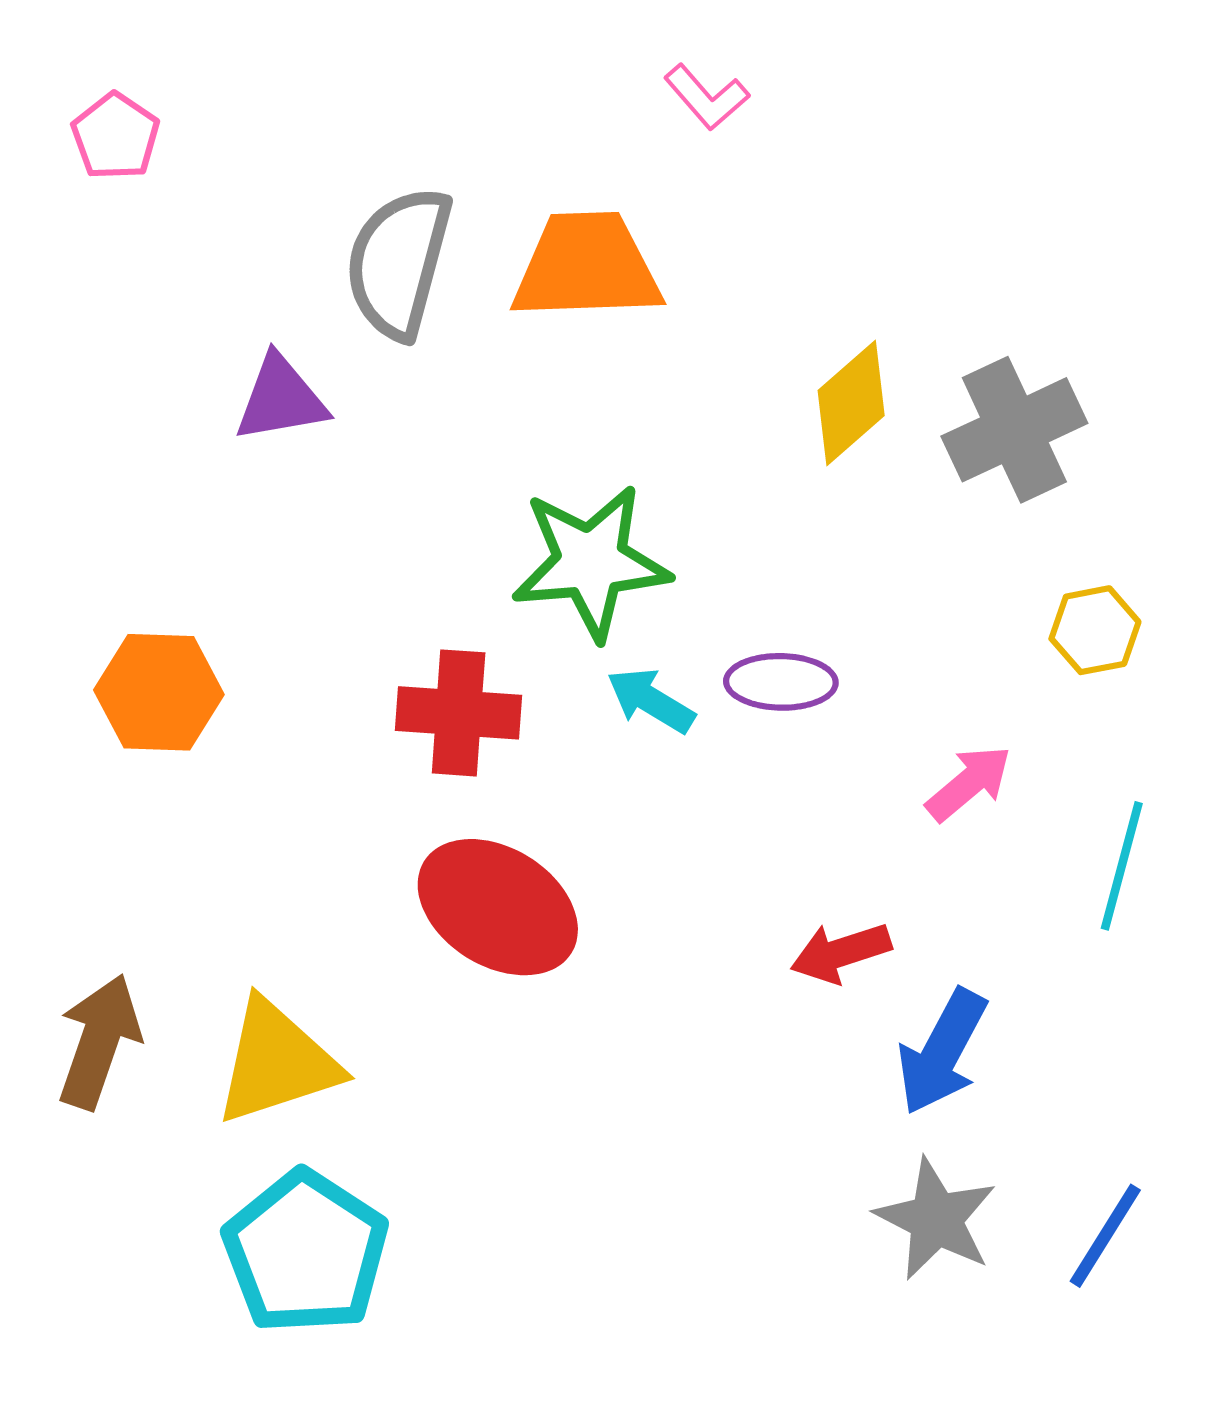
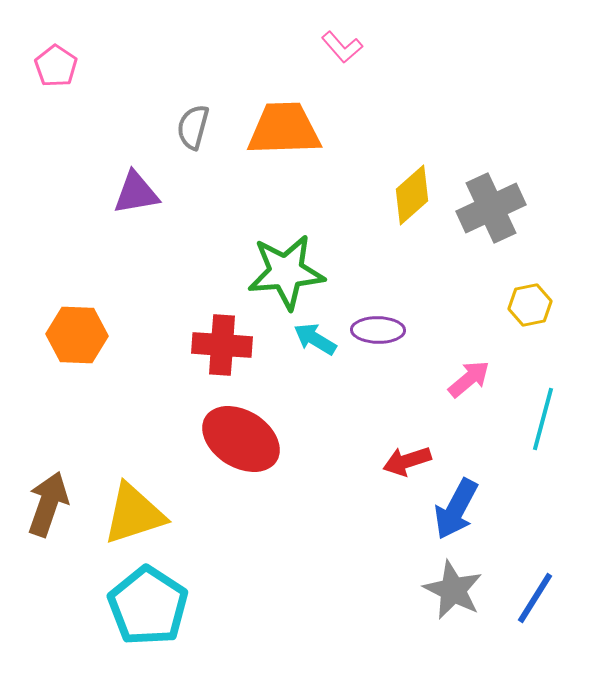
gray semicircle: (399, 262) -> (193, 127), size x0.6

